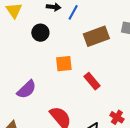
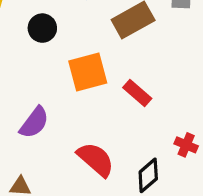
orange square: (64, 64) -> (88, 72), size x1.4

